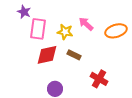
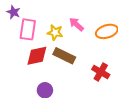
brown rectangle: (74, 55) -> (64, 56), size x1.5
red cross: (99, 79) -> (101, 72), moved

